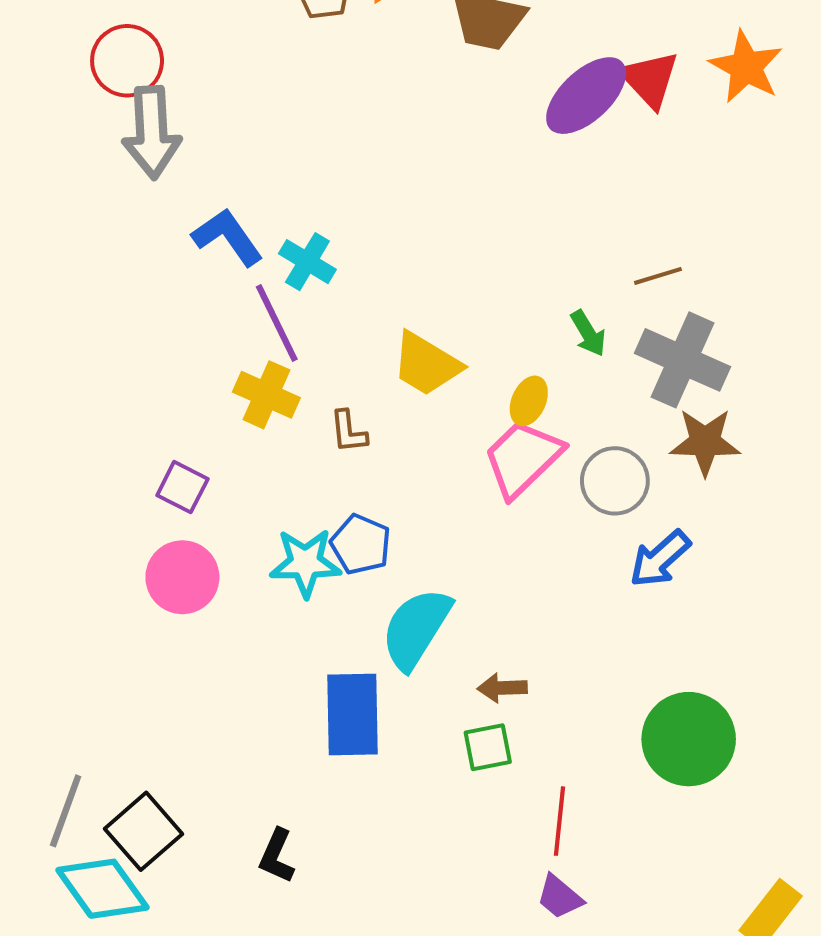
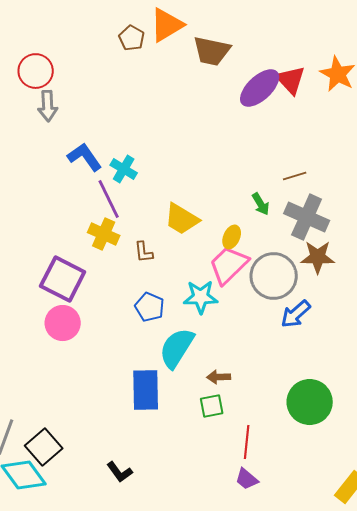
gray arrow: (152, 132) -> (48, 106), size x0.7
gray circle: (615, 481) -> (274, 276), size x1.4
purple square: (182, 487) -> (63, 279), size x1.8
cyan star: (305, 563) -> (201, 297), moved
black L-shape: (277, 856) -> (120, 472), moved, turned -60

